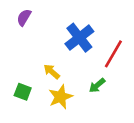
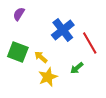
red line: (113, 54) -> (90, 43), turned -60
green square: (23, 92) -> (18, 52), moved, size x1.5

